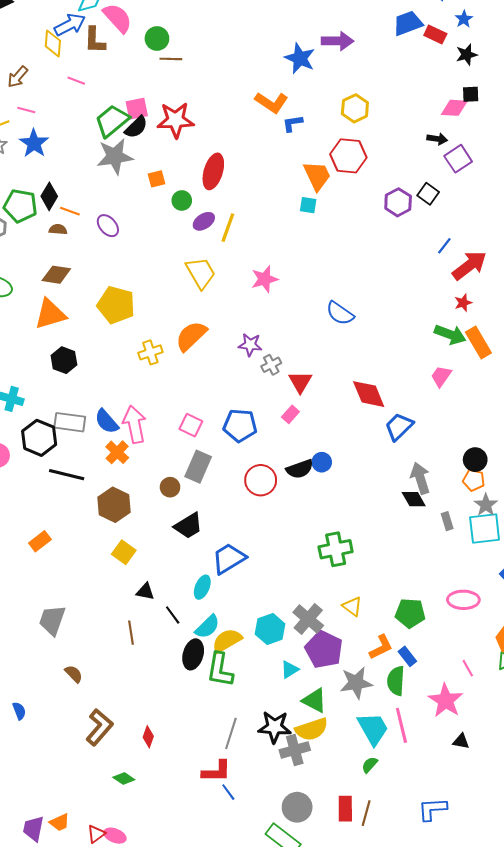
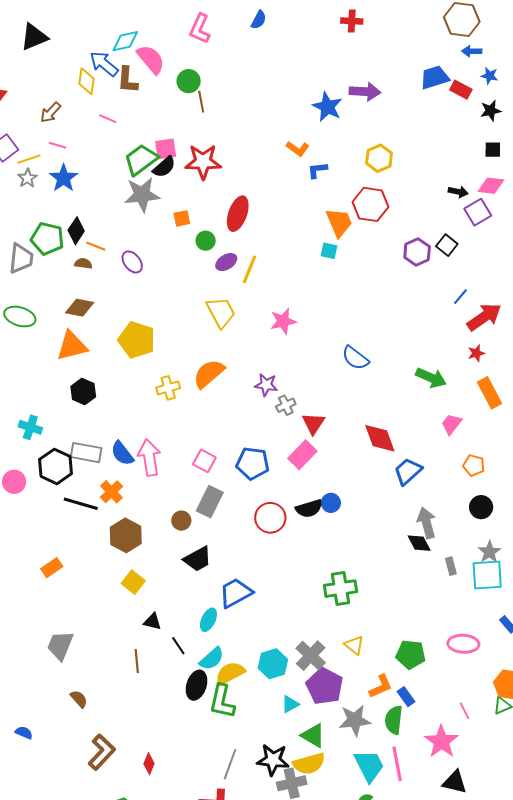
blue star: (464, 19) -> (490, 76), turned -30
blue arrow: (70, 25) -> (104, 64), turned -116
brown line: (171, 59) -> (201, 102), turned 75
orange L-shape: (272, 102) -> (298, 149), size x0.7
pink diamond: (454, 108) -> (491, 186), moved
green arrow: (450, 334) -> (431, 378), moved
pink rectangle: (290, 414) -> (302, 455), size x1.6
orange cross: (117, 452) -> (111, 492), moved
orange pentagon: (474, 480) -> (474, 465), moved
blue semicircle: (19, 711) -> (24, 733), turned -48
black triangle: (461, 741) -> (455, 782), size x1.5

